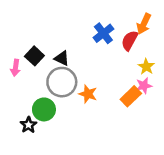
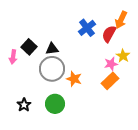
black triangle: (62, 58) -> (52, 49), turned -32
pink star: (144, 86) -> (111, 64), moved
green circle: (44, 109) -> (55, 104), moved

